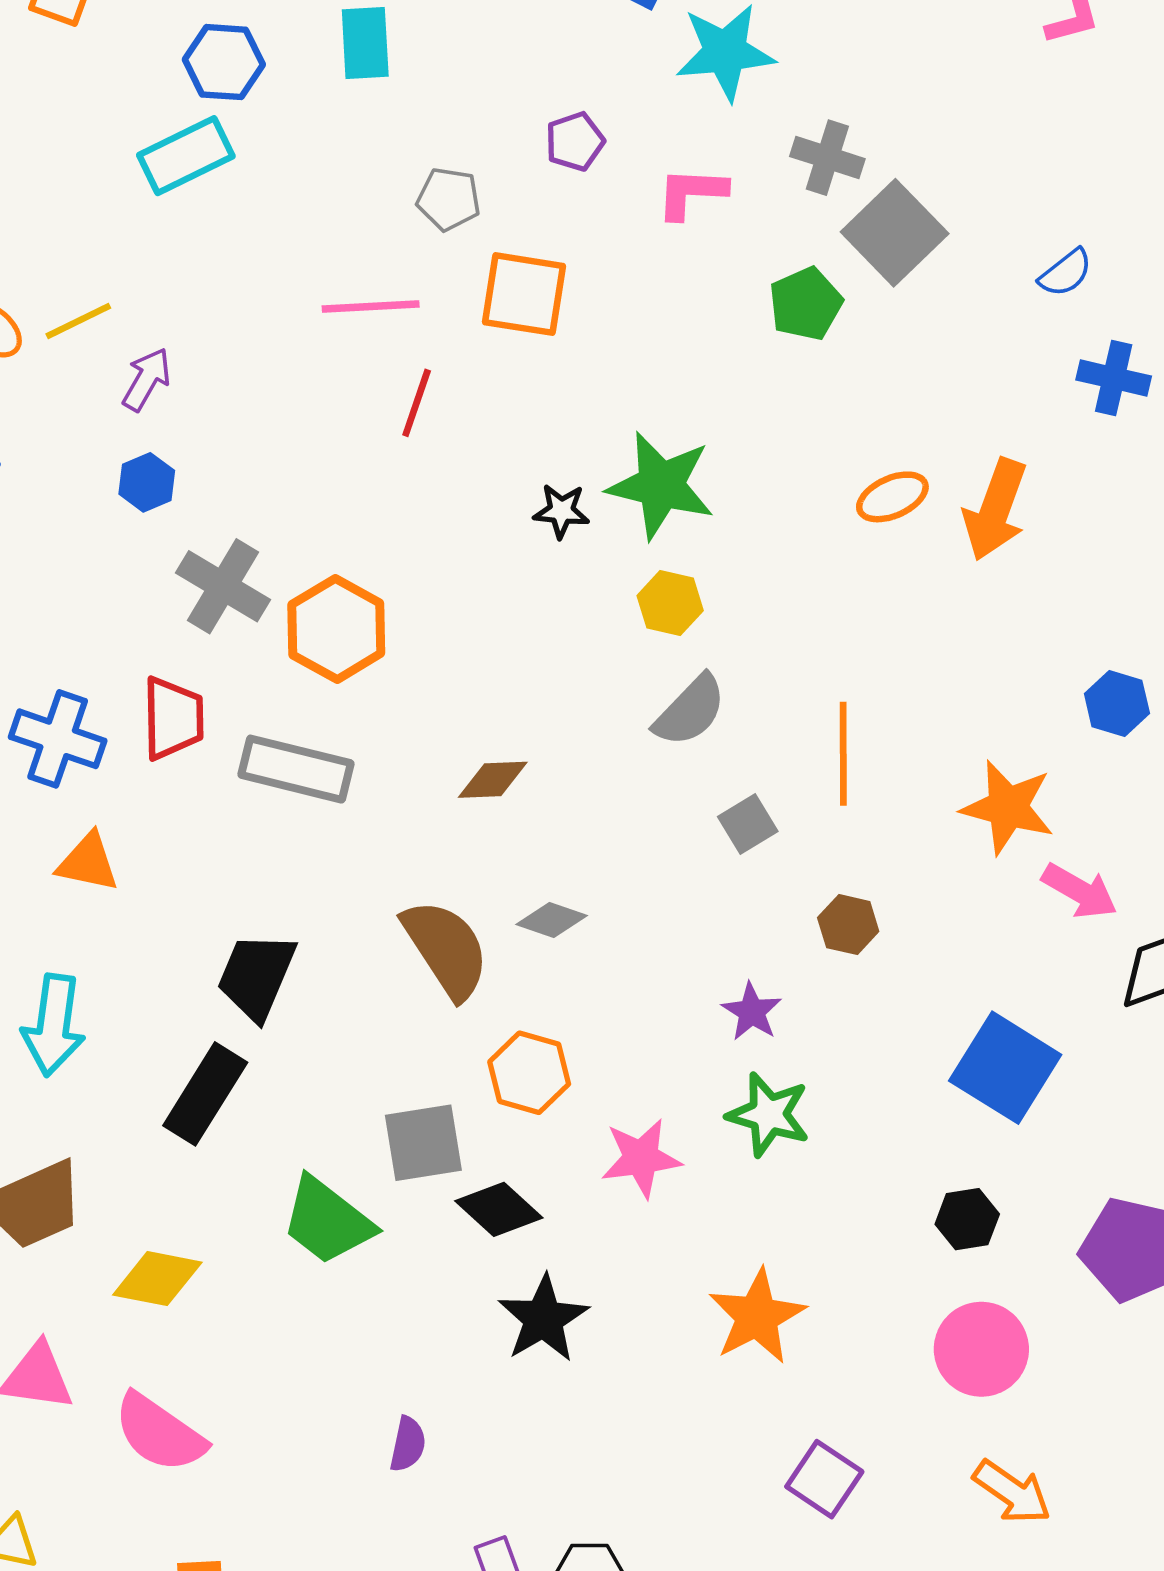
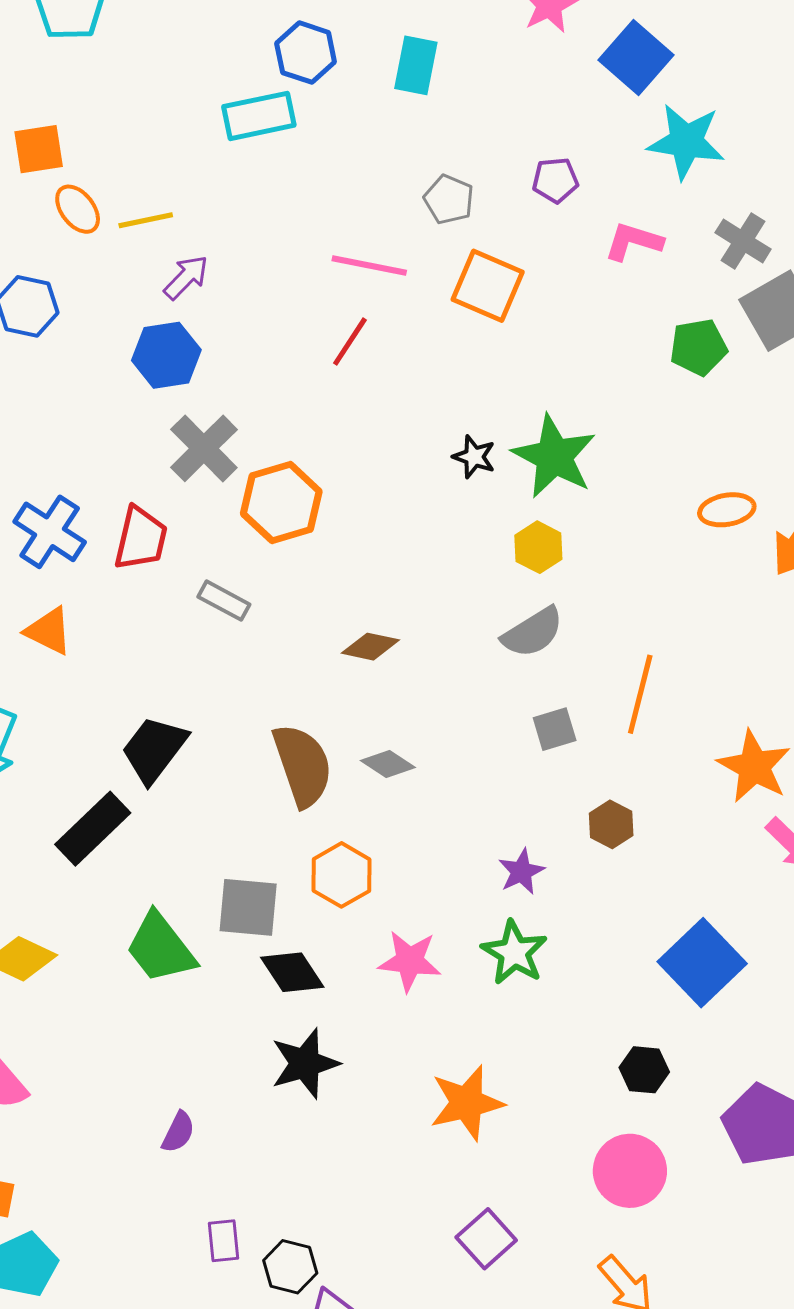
red line: (417, 403) -> (350, 341), moved
blue hexagon: (147, 482) -> (166, 355), size x1.5
gray rectangle: (296, 769) -> (224, 601), size x0.6

